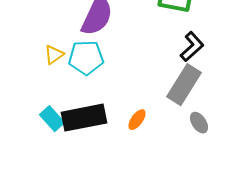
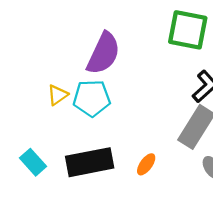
cyan rectangle: (52, 119) -> (33, 162), moved

